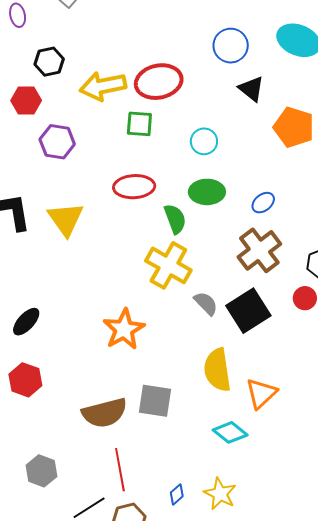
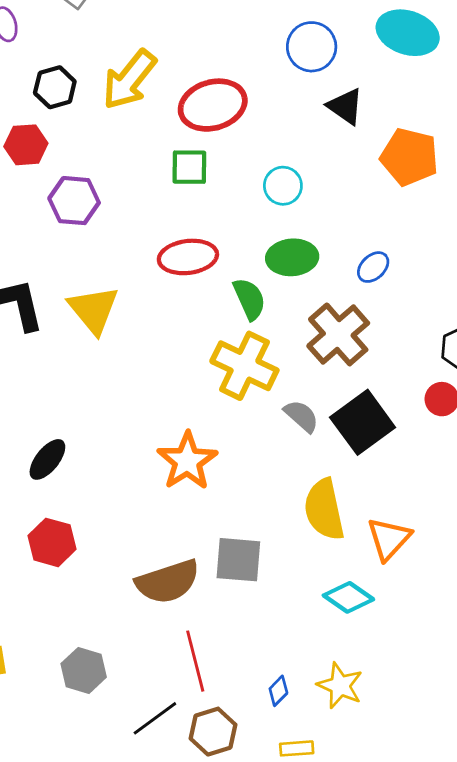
yellow arrow: (103, 86) -> (129, 80), moved, turned -36
brown cross: (259, 250) -> (338, 334), moved

